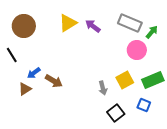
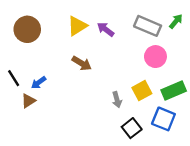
green arrow: (152, 32) -> (176, 21), moved
black line: (12, 55) -> (14, 78), moved
brown arrow: (54, 81) -> (82, 63), moved
blue square: (144, 105) -> (163, 119), size x1.5

